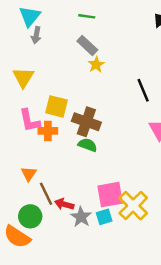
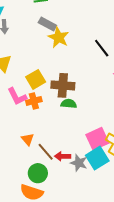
yellow star: (96, 65) -> (59, 38), size x1.5
yellow square: (57, 106) -> (36, 79), turned -30
cyan square: (104, 217) -> (97, 158), size x1.6

